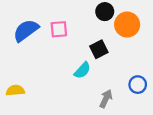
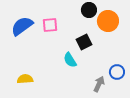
cyan semicircle: (82, 70) -> (70, 60), turned 105
yellow semicircle: (15, 90) -> (25, 79), moved
gray arrow: (106, 99) -> (99, 84), moved

